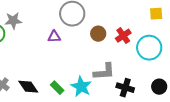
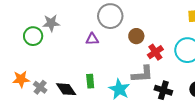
red cross: (123, 36) -> (155, 52), moved
green rectangle: (57, 88) -> (90, 81), moved, turned 40

